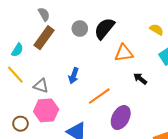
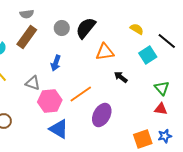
gray semicircle: (44, 14) -> (27, 14), turned 112
blue arrow: (74, 76) -> (56, 63), moved
gray triangle: (41, 86) -> (33, 83), moved
pink hexagon: (46, 110) -> (50, 101), moved

